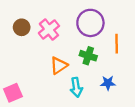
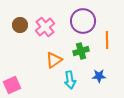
green cross: (88, 56) -> (81, 51), turned -35

